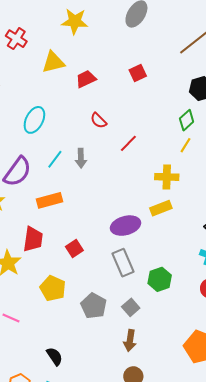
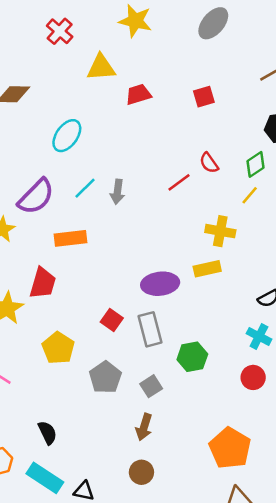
red semicircle: (98, 121) -> (209, 163), moved
red square: (74, 249) -> (112, 320), moved, turned -30

